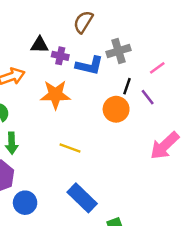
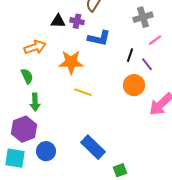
gray cross: (118, 51) -> (143, 17), moved
purple cross: (60, 56) -> (77, 21), moved
orange circle: (116, 109) -> (134, 85), moved
yellow line: (70, 148) -> (83, 92), moved

